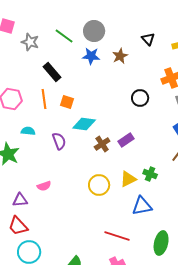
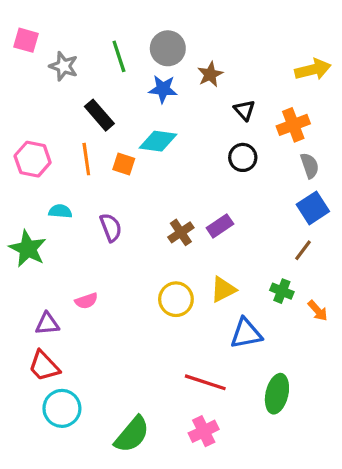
green line: (64, 36) -> (119, 56), turned 36
black triangle: (148, 39) -> (244, 110), moved
brown star: (120, 56) -> (210, 74), moved
cyan diamond: (84, 124) -> (158, 141), moved
green cross: (150, 174) -> (282, 291), moved

